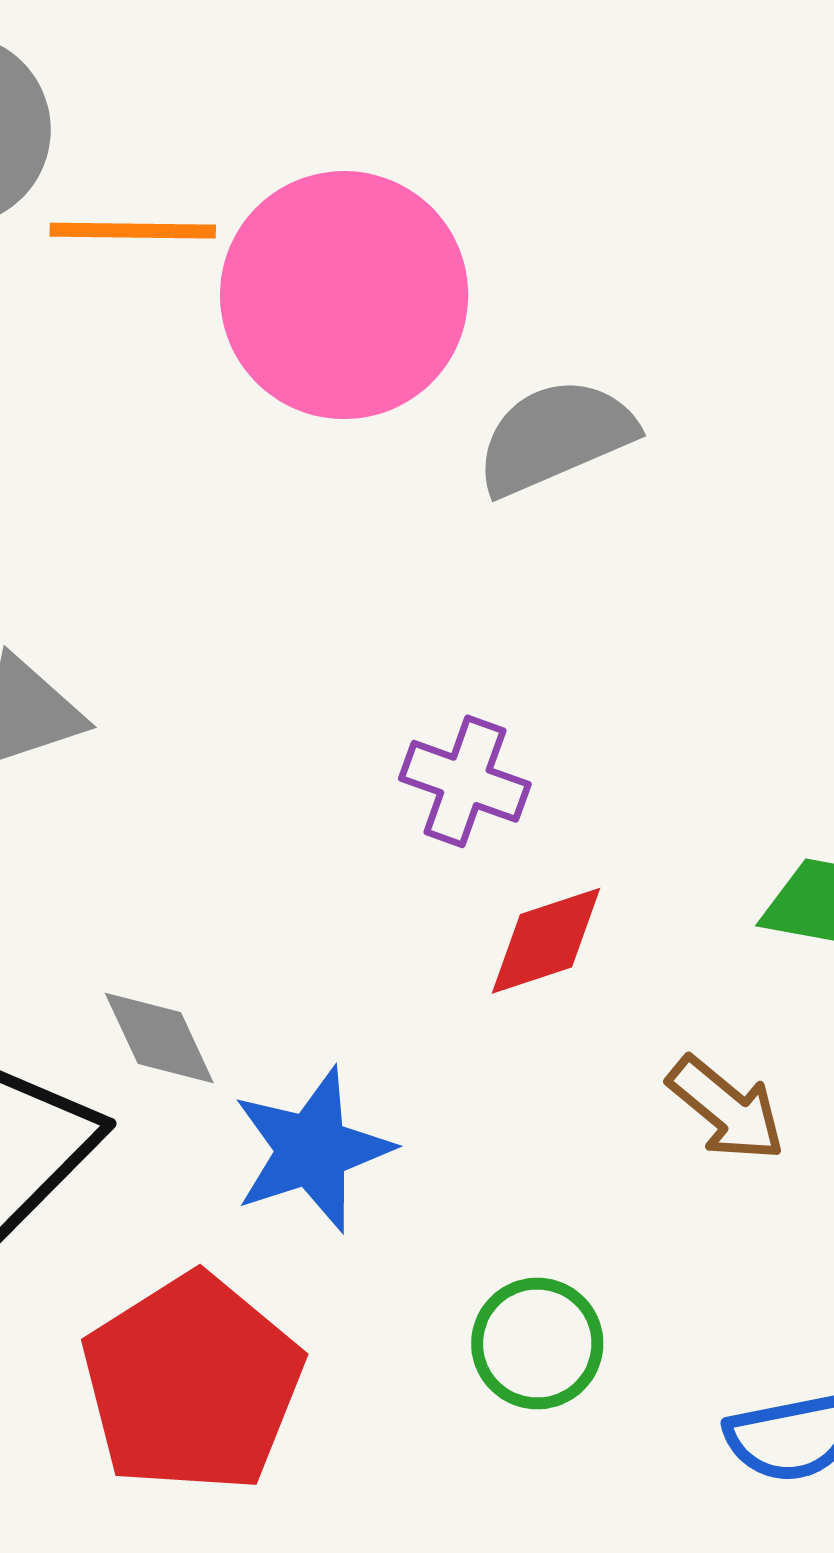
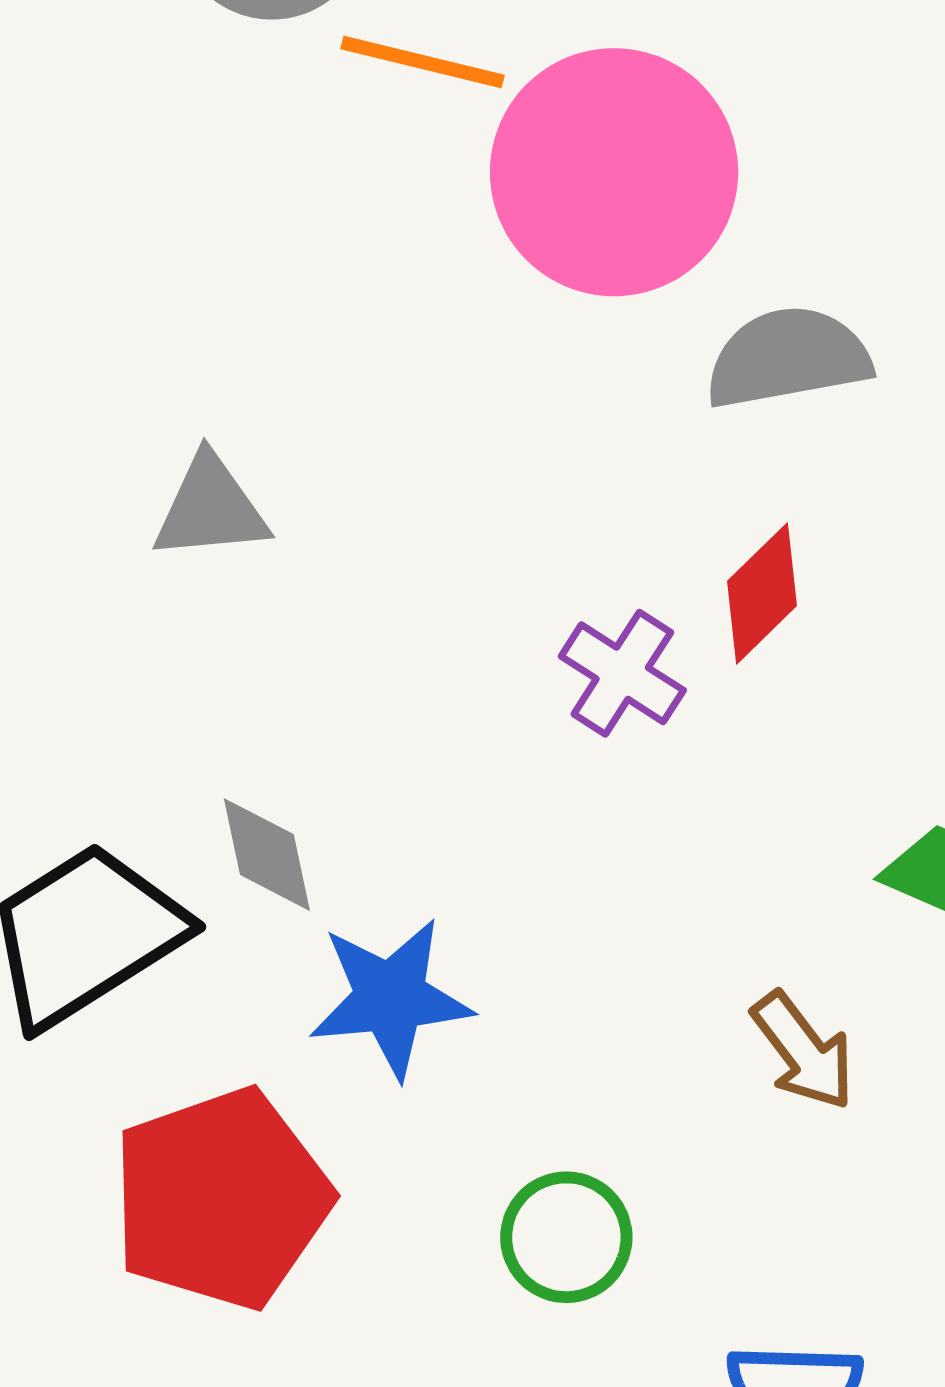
red diamond: (546, 941) -> (762, 593), moved, turned -39

